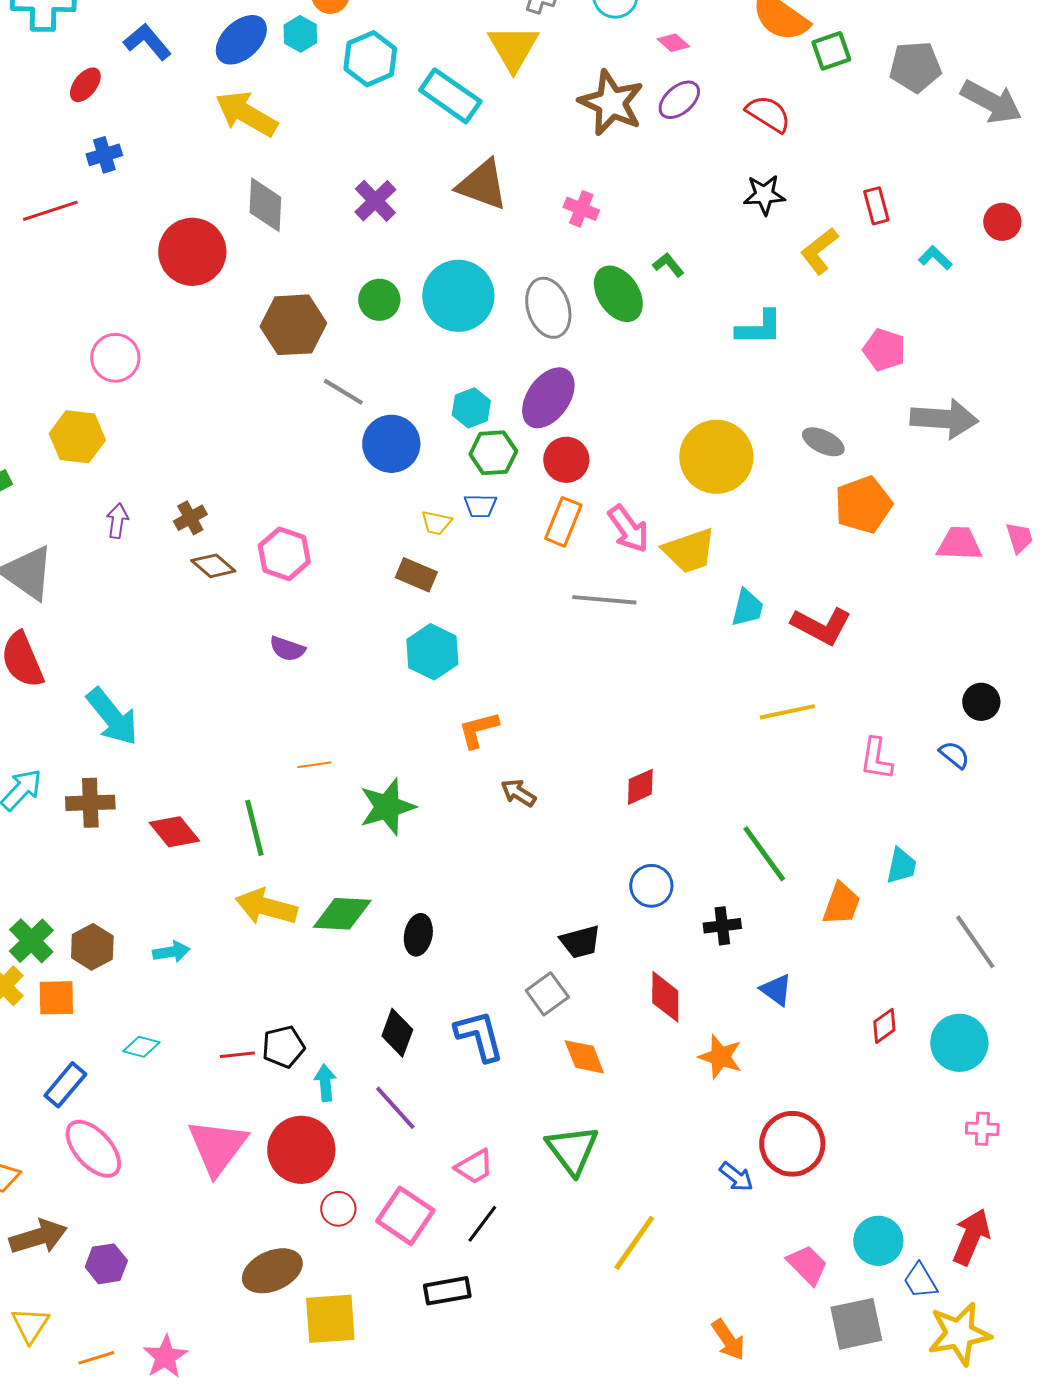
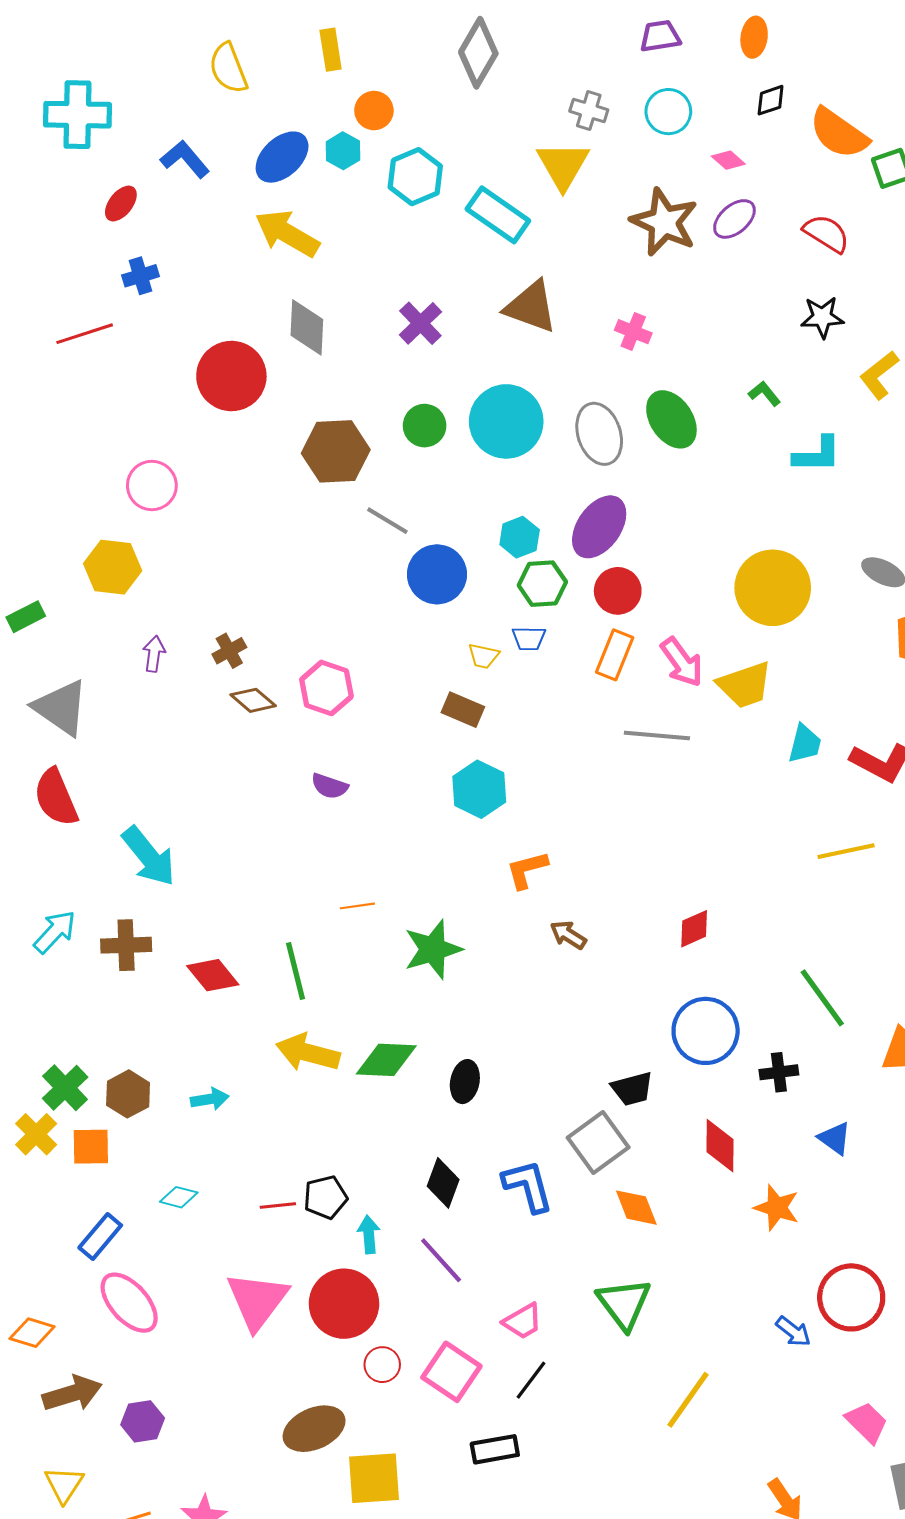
green L-shape: (668, 265) -> (764, 394), moved
blue circle: (651, 886) -> (706, 1031), size x1.5
gray square: (547, 994) -> (598, 1142), size x1.4

